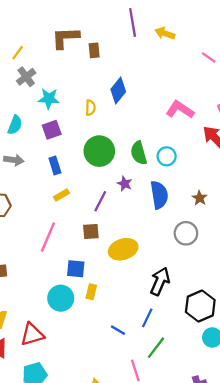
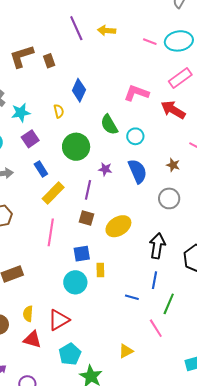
green semicircle: (139, 153) -> (109, 125), moved
yellow rectangle: (62, 195) -> (53, 193), size x1.6
brown square: (91, 232) -> (87, 218), turned 35

